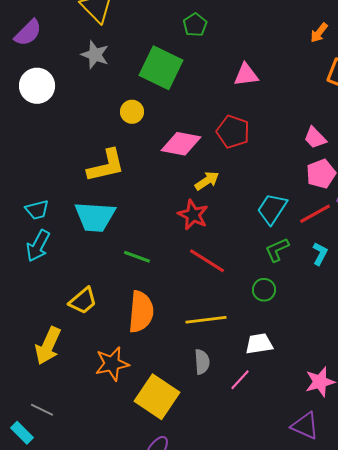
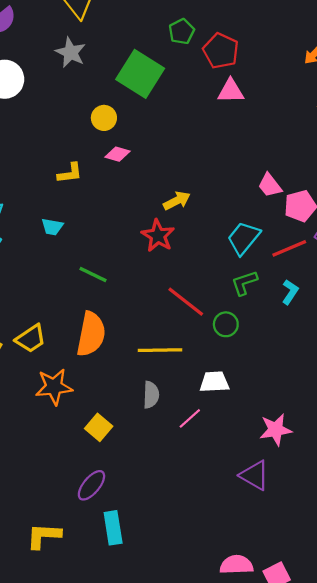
red pentagon: (233, 132) -> (221, 51), moved
pink trapezoid: (315, 138) -> (270, 185), moved
pink diamond: (181, 144) -> (118, 154), moved, size x0.6
yellow L-shape: (106, 166) -> (70, 173), size x0.6
cyan trapezoid: (95, 217) -> (52, 227), size x0.5
red line: (207, 261) -> (186, 302), moved
yellow trapezoid: (83, 301) -> (31, 339), moved
yellow square: (157, 397) -> (99, 427), size x0.6

